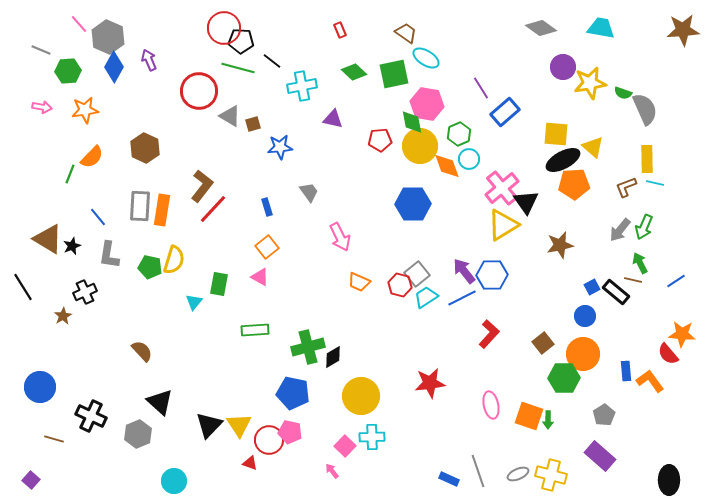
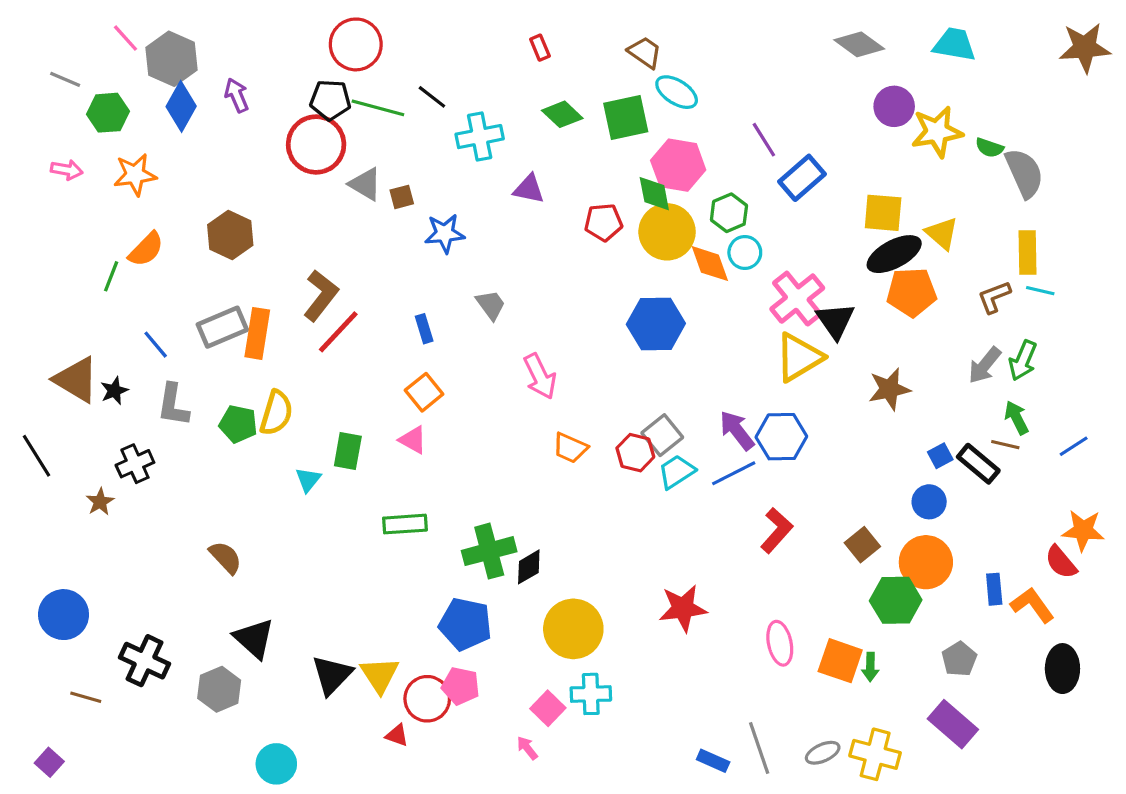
black pentagon: (241, 41) -> (330, 100), moved
gray rectangle: (140, 206) -> (222, 327), turned 64
black ellipse: (669, 480) -> (1062, 669), moved

